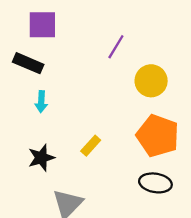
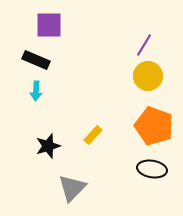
purple line: (116, 47) -> (144, 45), moved
cyan arrow: (41, 102) -> (36, 91), moved

